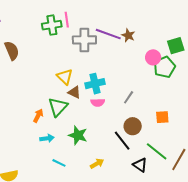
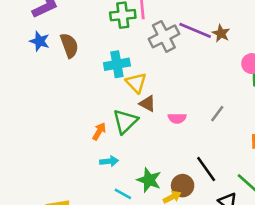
gray cross: (84, 40) -> (164, 36), turned -30
cyan cross: (95, 84) -> (117, 64), moved
brown circle: (133, 126) -> (183, 186), moved
green star: (78, 135) -> (149, 180), moved

